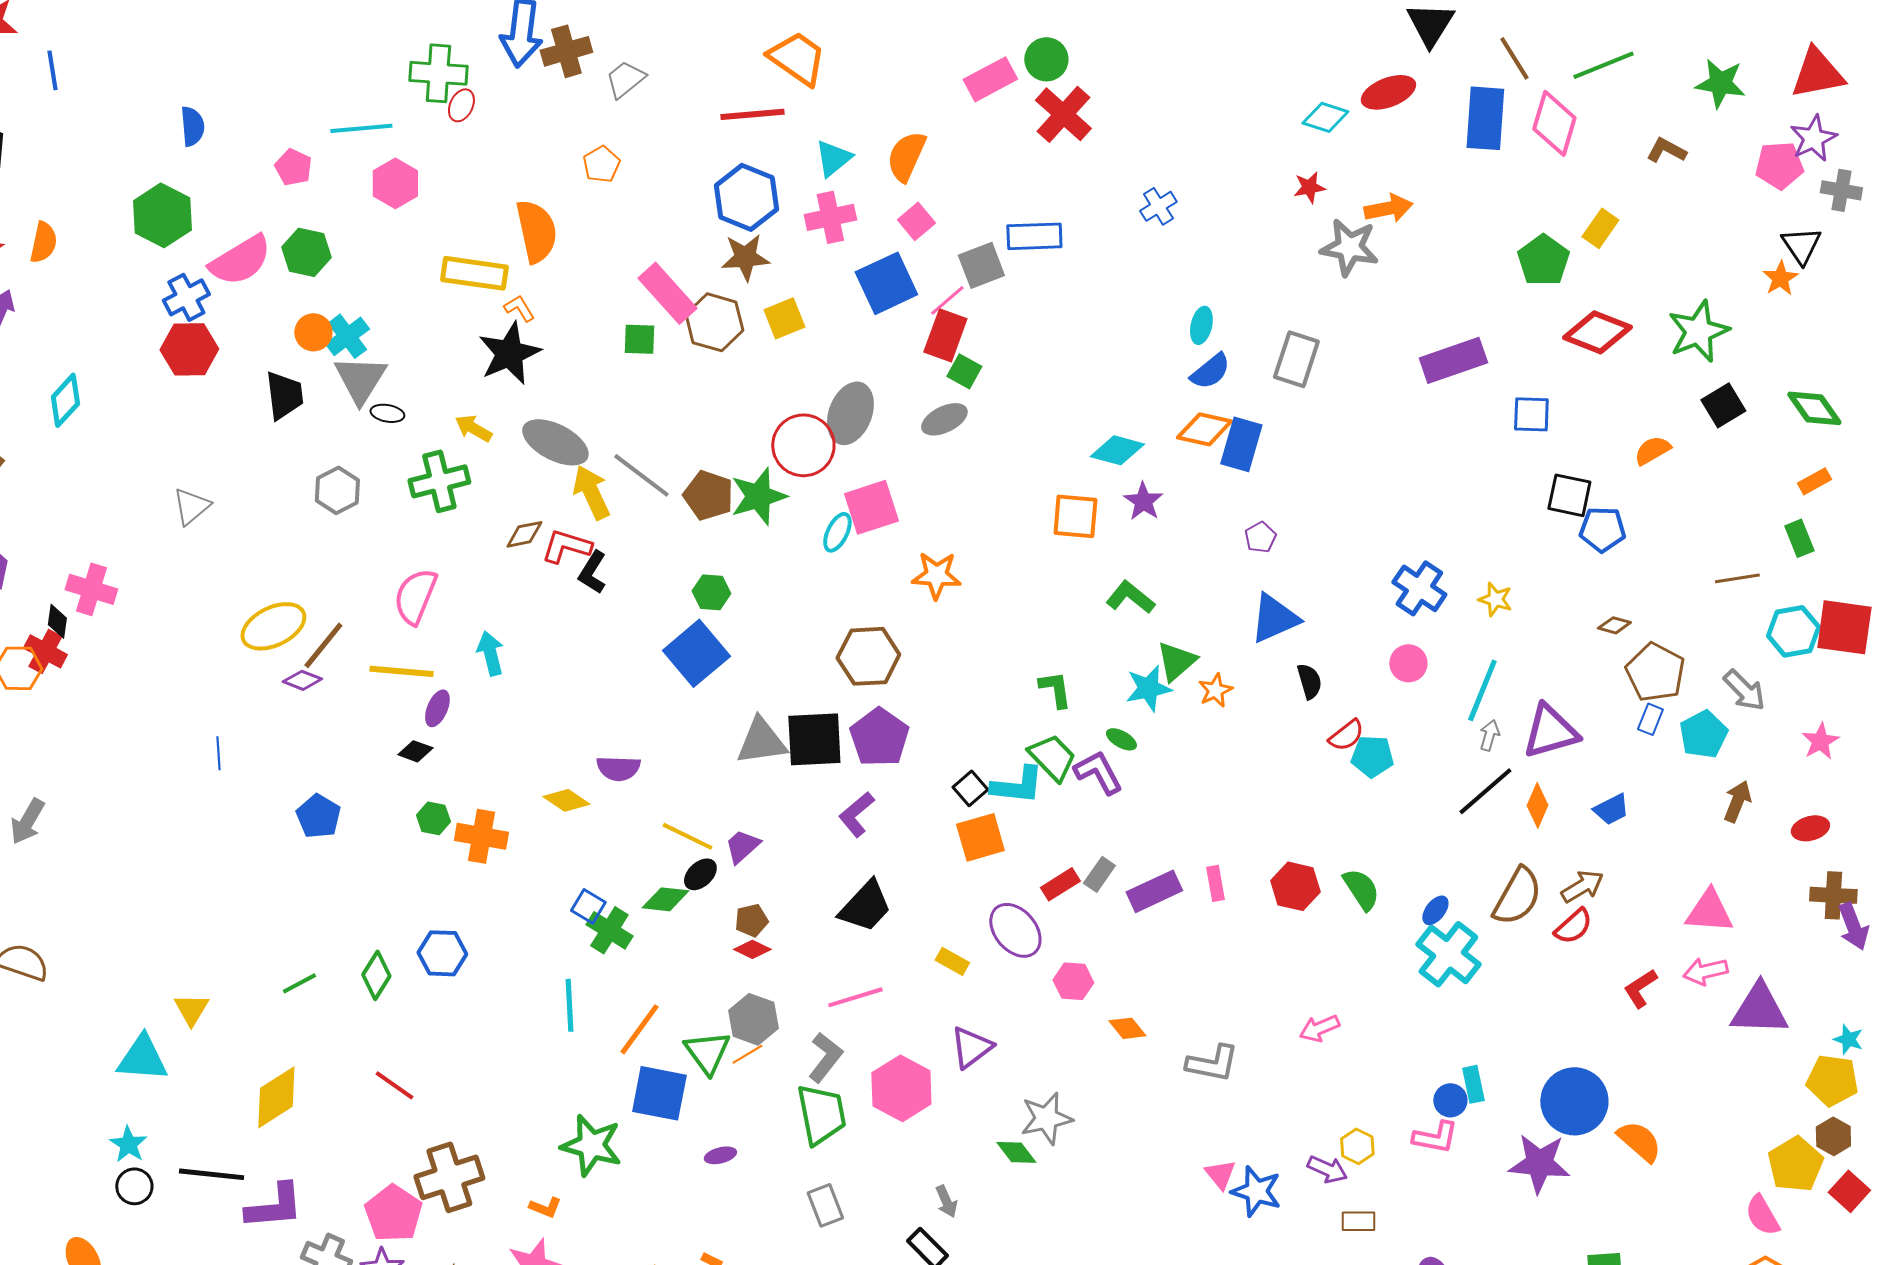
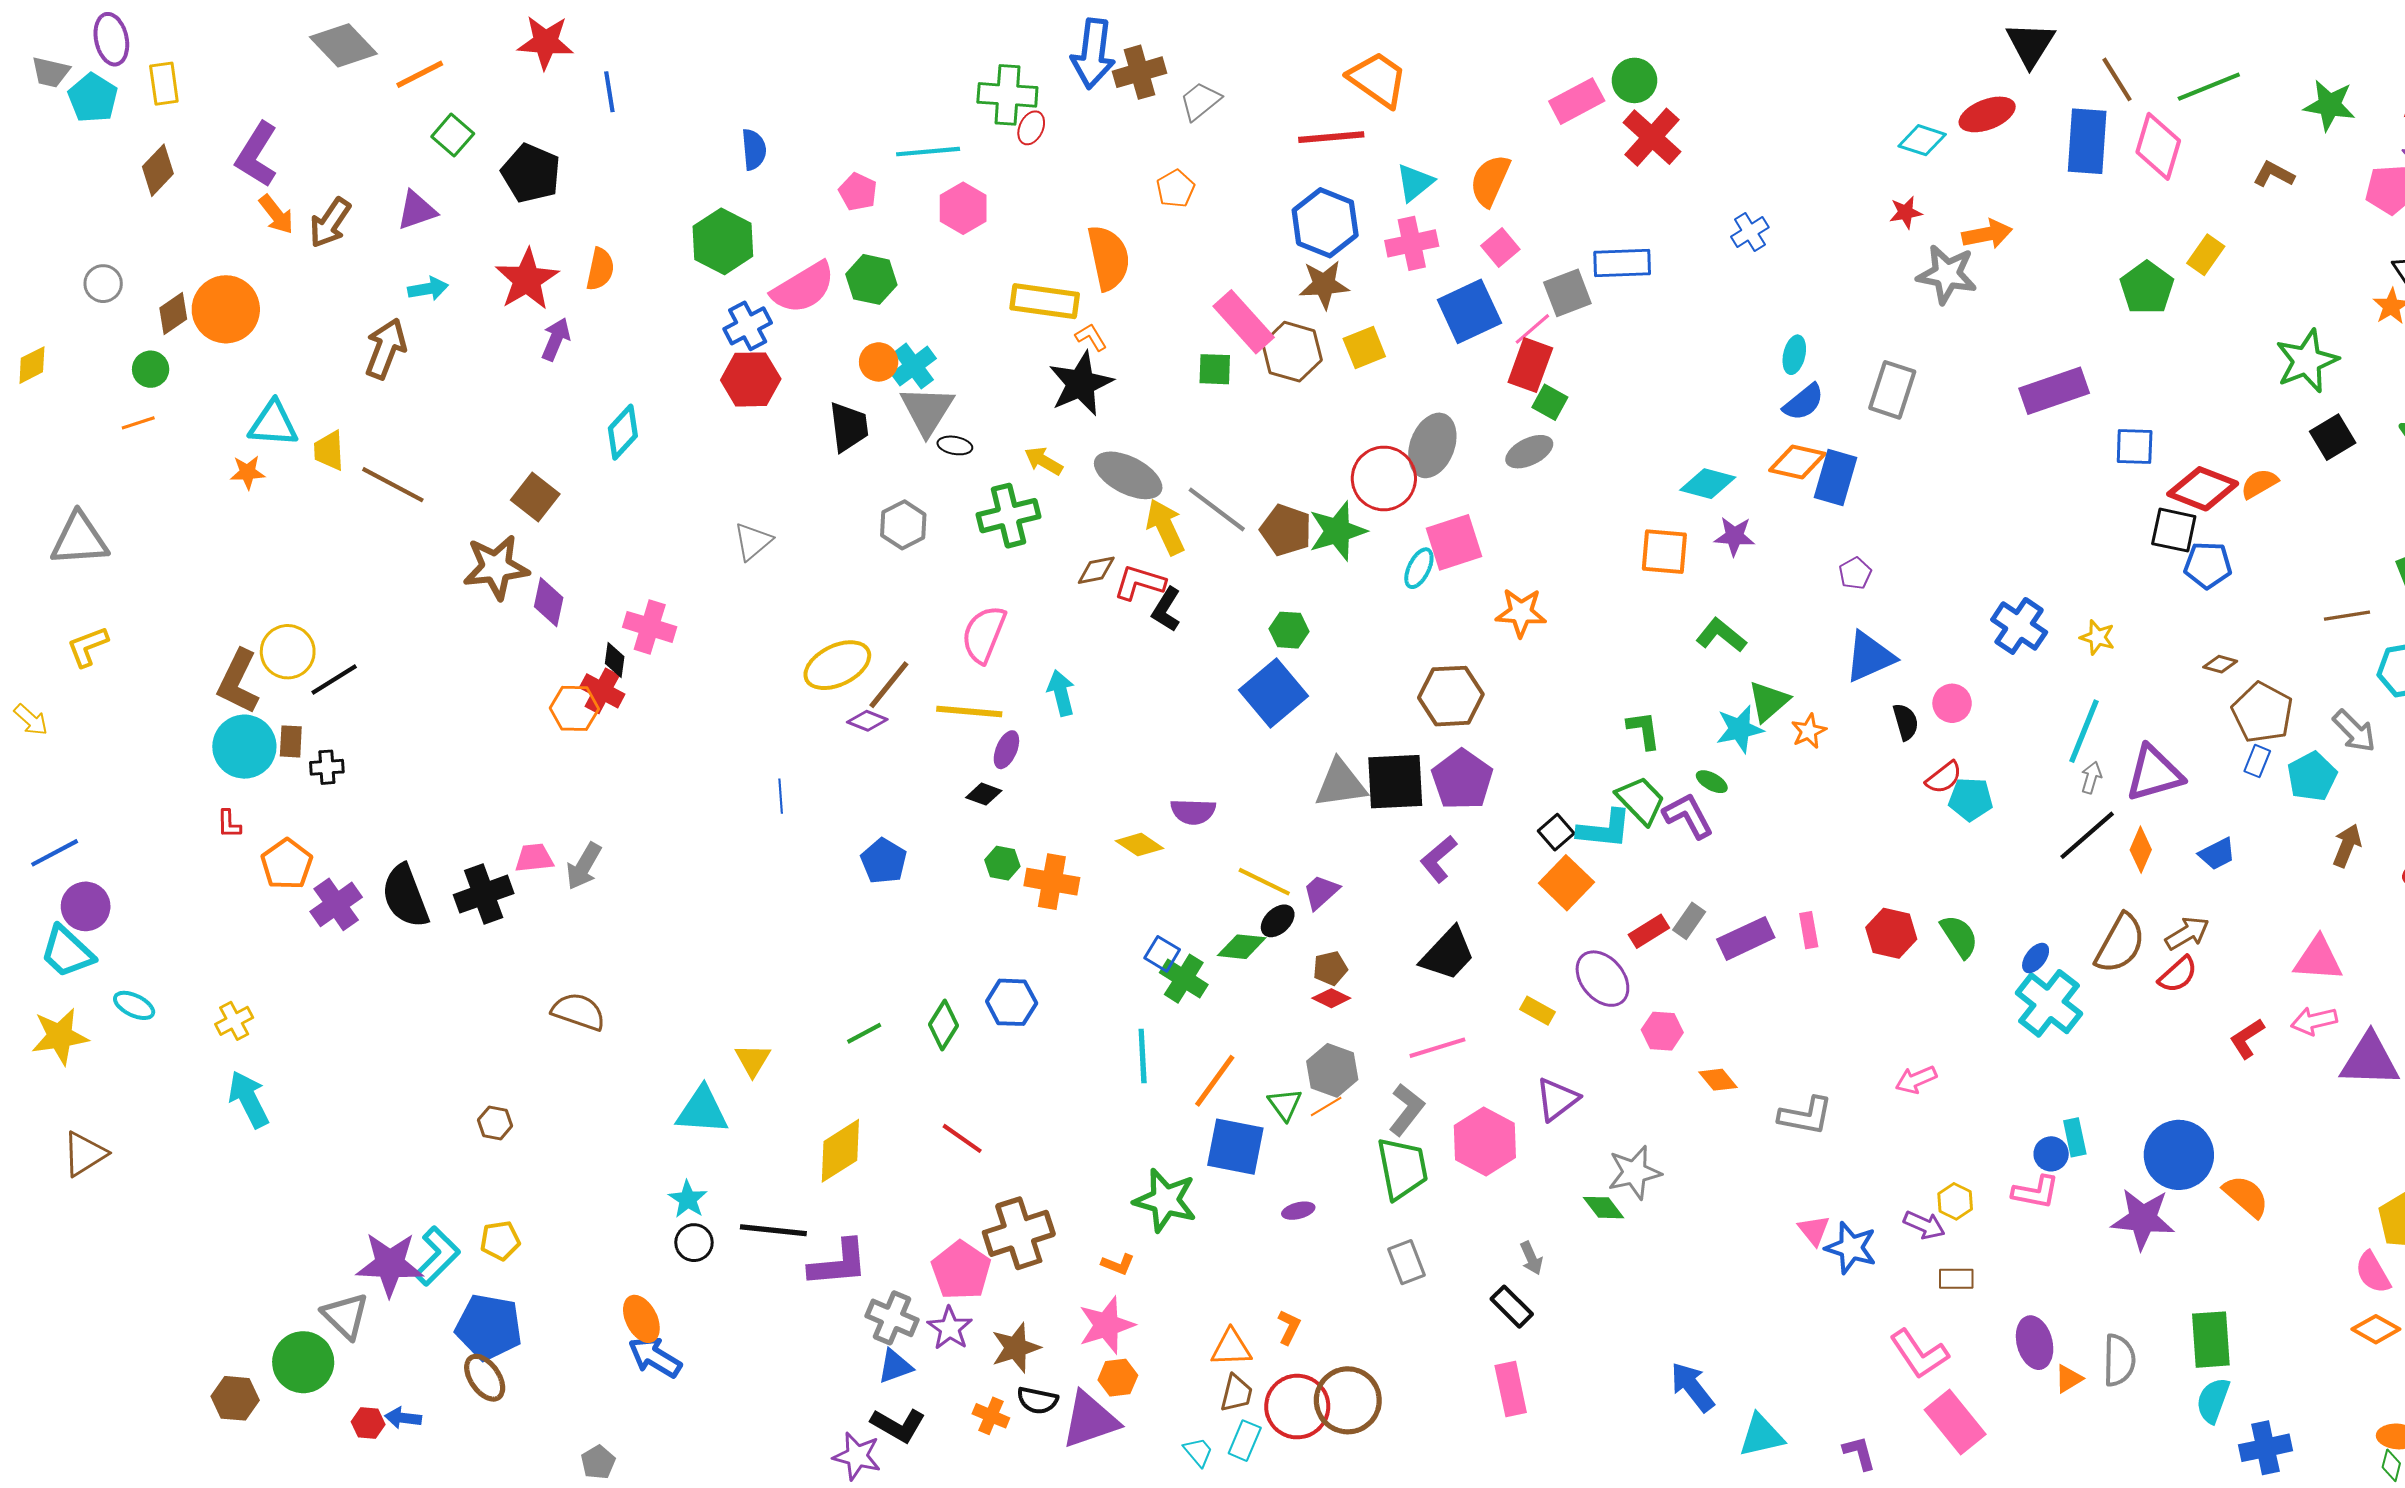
red diamond: (1597, 332) -> (2203, 489), moved
purple star: (1143, 501) -> (1734, 536), turned -30
pink circle: (1408, 663) -> (1952, 703), moved
orange square: (980, 837) -> (1566, 883), turned -30
green triangle: (707, 1052) -> (1285, 1104), size x0.7

